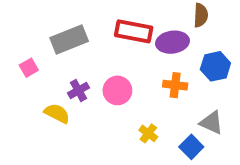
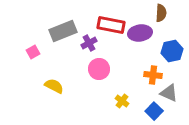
orange cross: (175, 85) -> (153, 75), moved
purple cross: (78, 90) -> (89, 43), moved

